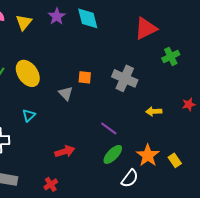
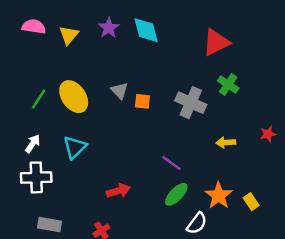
green cross: (171, 56) -> (228, 85), moved, turned -30
gray triangle: (66, 93) -> (120, 91), moved
cyan triangle: (29, 115) -> (75, 147), size x1.5

